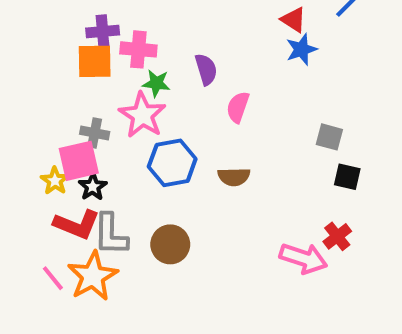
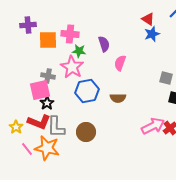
purple cross: (103, 32) -> (28, 25), moved
yellow star: (55, 181) -> (16, 127), moved
pink arrow: (303, 258) -> (153, 126), moved, turned -45
orange star: (93, 276) -> (47, 148), turned -30

